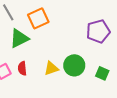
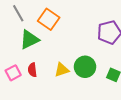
orange square: (38, 18) -> (49, 19), turned -30

